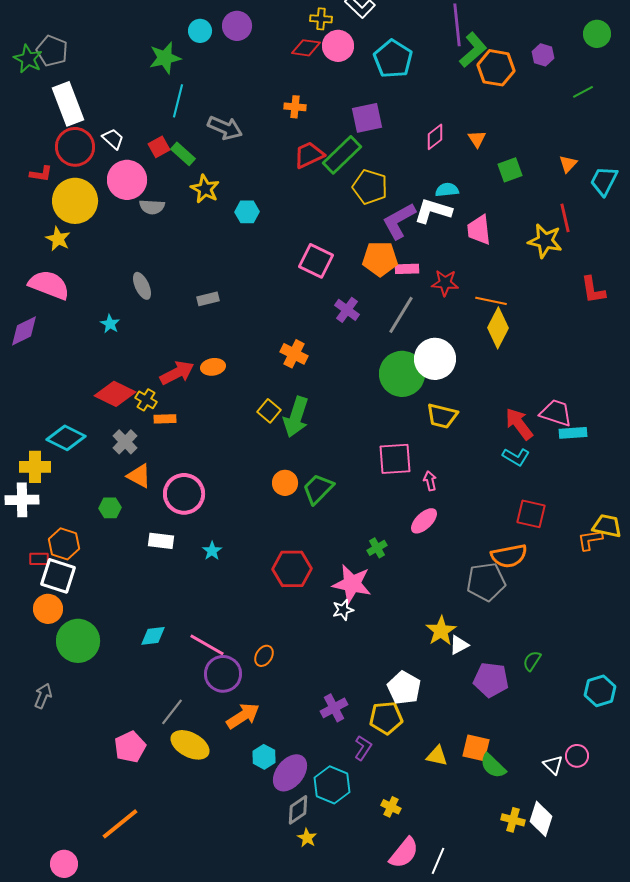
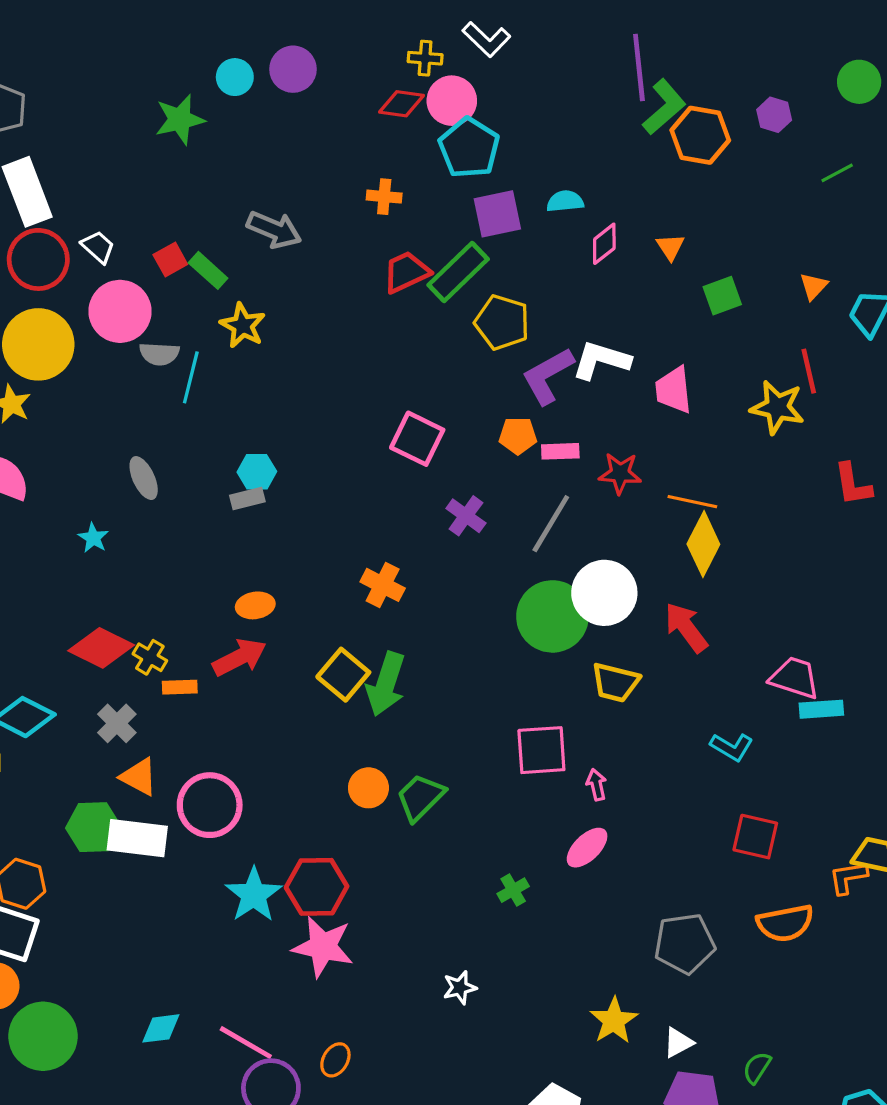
cyan pentagon: (393, 59) -> (469, 148), moved
cyan line: (178, 101) -> (191, 377), moved
cyan semicircle: (447, 190) -> (565, 201), moved
cyan hexagon: (247, 212) -> (257, 472), moved
orange pentagon: (380, 259) -> (518, 436), size x0.7
red arrow: (177, 373) -> (240, 657), moved
yellow square: (269, 411) -> (343, 675), size x1.4
red arrow: (519, 424) -> (686, 627), moved
green hexagon: (110, 508) -> (93, 827), size x1.5
white rectangle: (161, 541) -> (137, 838), moved, size x1.5
cyan star: (212, 551) -> (254, 895), size x1.8
orange semicircle: (509, 556) -> (785, 923), moved
red hexagon: (292, 569) -> (317, 887), moved
pink star: (352, 584) -> (323, 947), moved
white triangle: (459, 645) -> (678, 1043), moved

